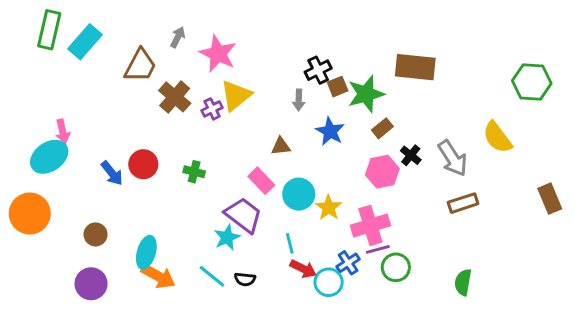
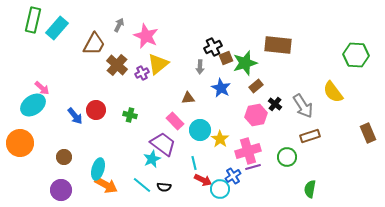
pink arrow: (63, 131) -> (42, 88), turned -35
green circle: (396, 267) -> (287, 157), moved

